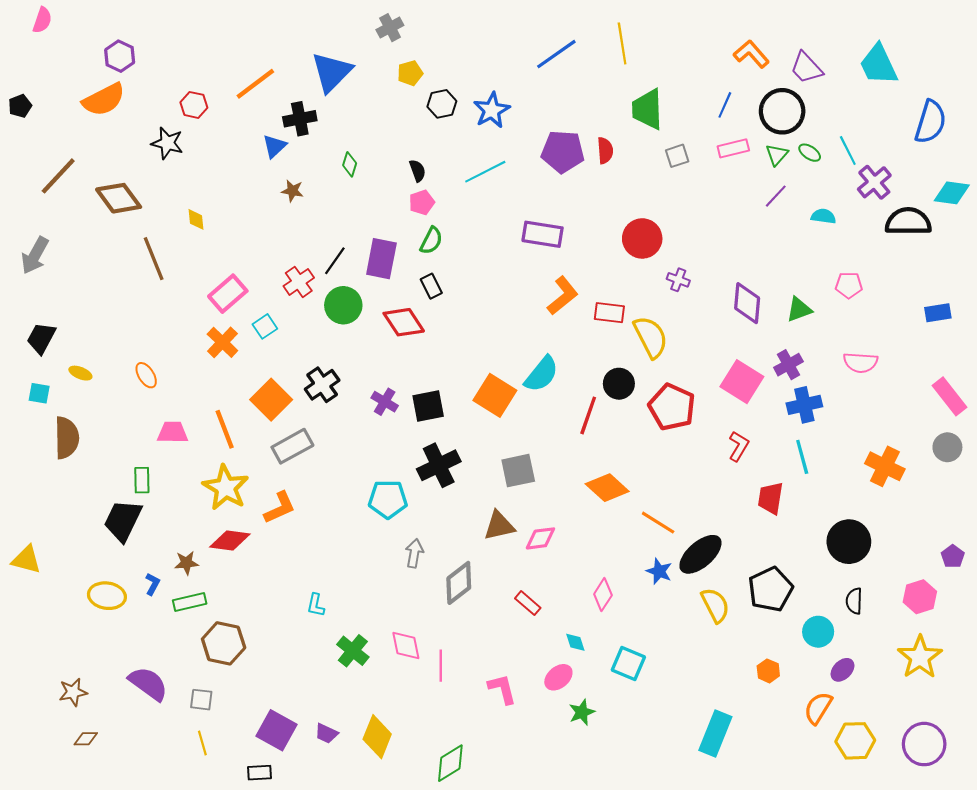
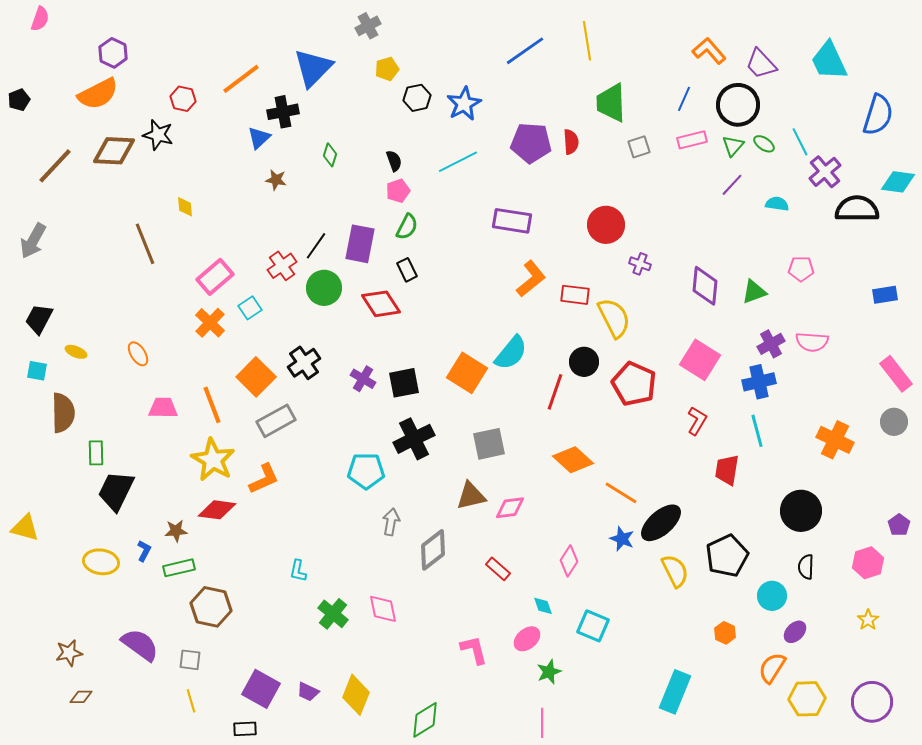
brown diamond: (119, 198) -> (114, 151), moved, turned -51
purple cross: (788, 365) -> (771, 344), moved
green rectangle: (142, 480) -> (96, 453), moved
yellow star: (920, 657) -> (868, 620), size x0.5
pink line: (441, 666) -> (542, 723), moved

